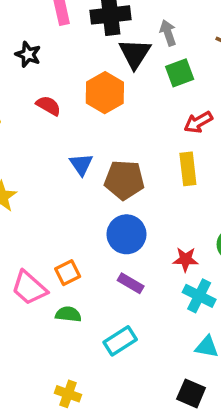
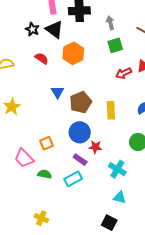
black triangle: (135, 54) -> (54, 29), moved, turned -30
yellow rectangle: (188, 169) -> (111, 110), moved
brown pentagon: (124, 180) -> (81, 102), turned -30
red star: (186, 259) -> (95, 147), moved
orange square: (68, 273) -> (46, 143), moved
cyan rectangle: (120, 341) -> (73, 179), moved

